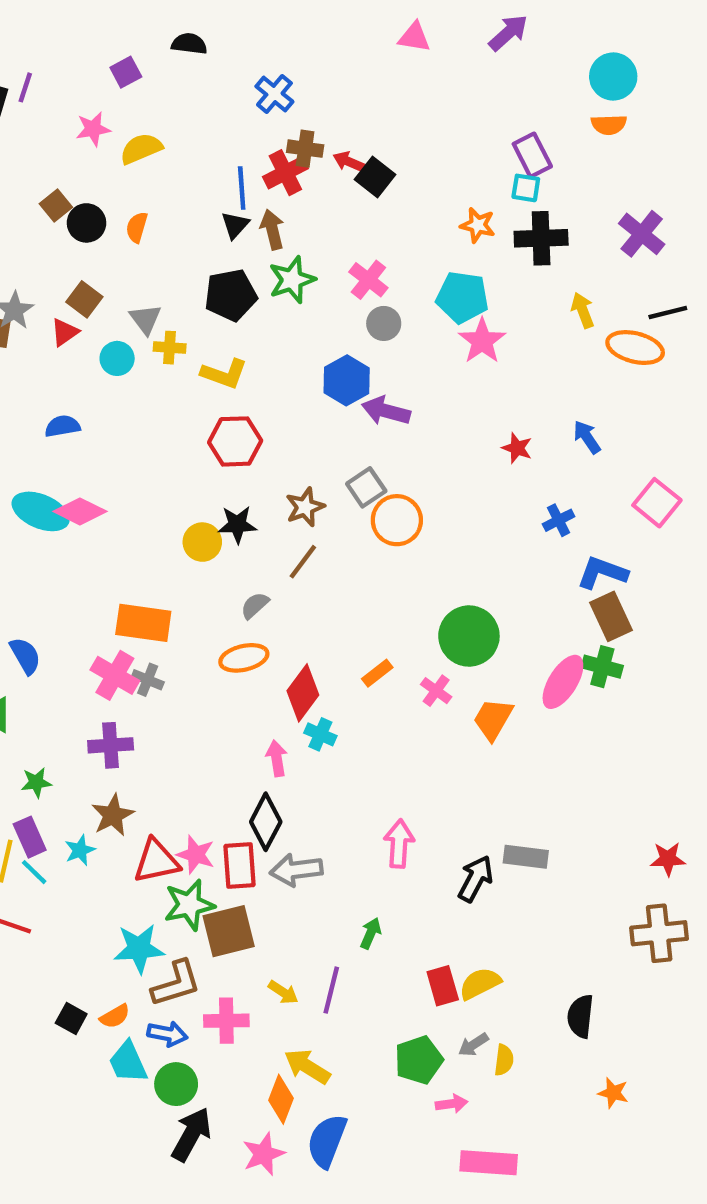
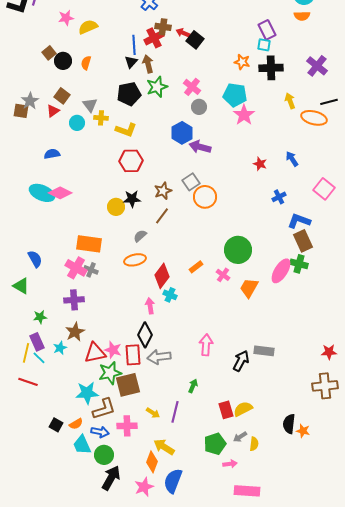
orange star: (613, 1093) -> (303, 431), moved

